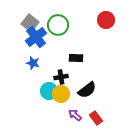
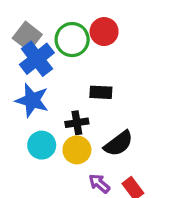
red circle: (106, 20) -> (104, 32), moved
blue star: (33, 63) -> (32, 100), size x1.5
cyan circle: (49, 91) -> (42, 145), moved

